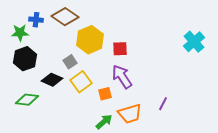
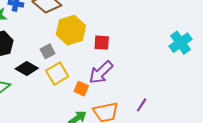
purple arrow: (122, 77) -> (101, 72), turned -105
orange square: (105, 94) -> (81, 89), turned 32

